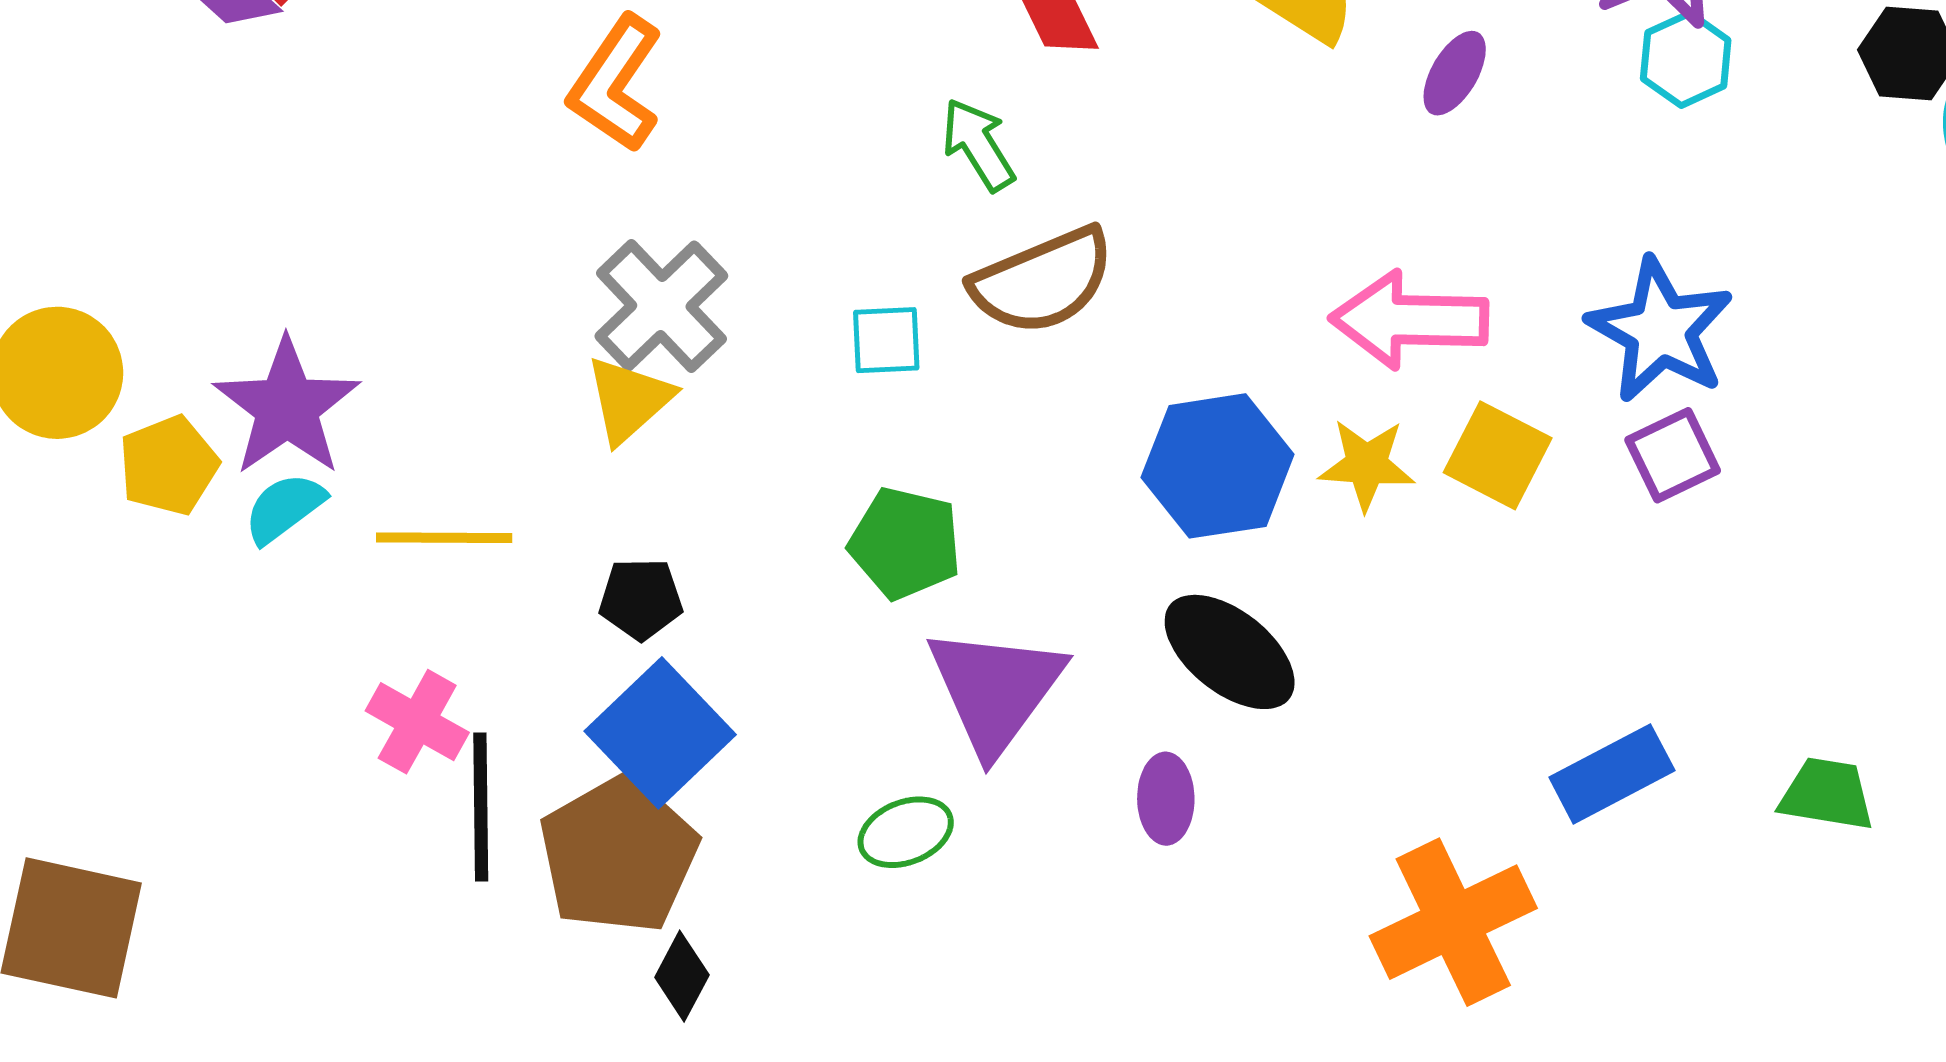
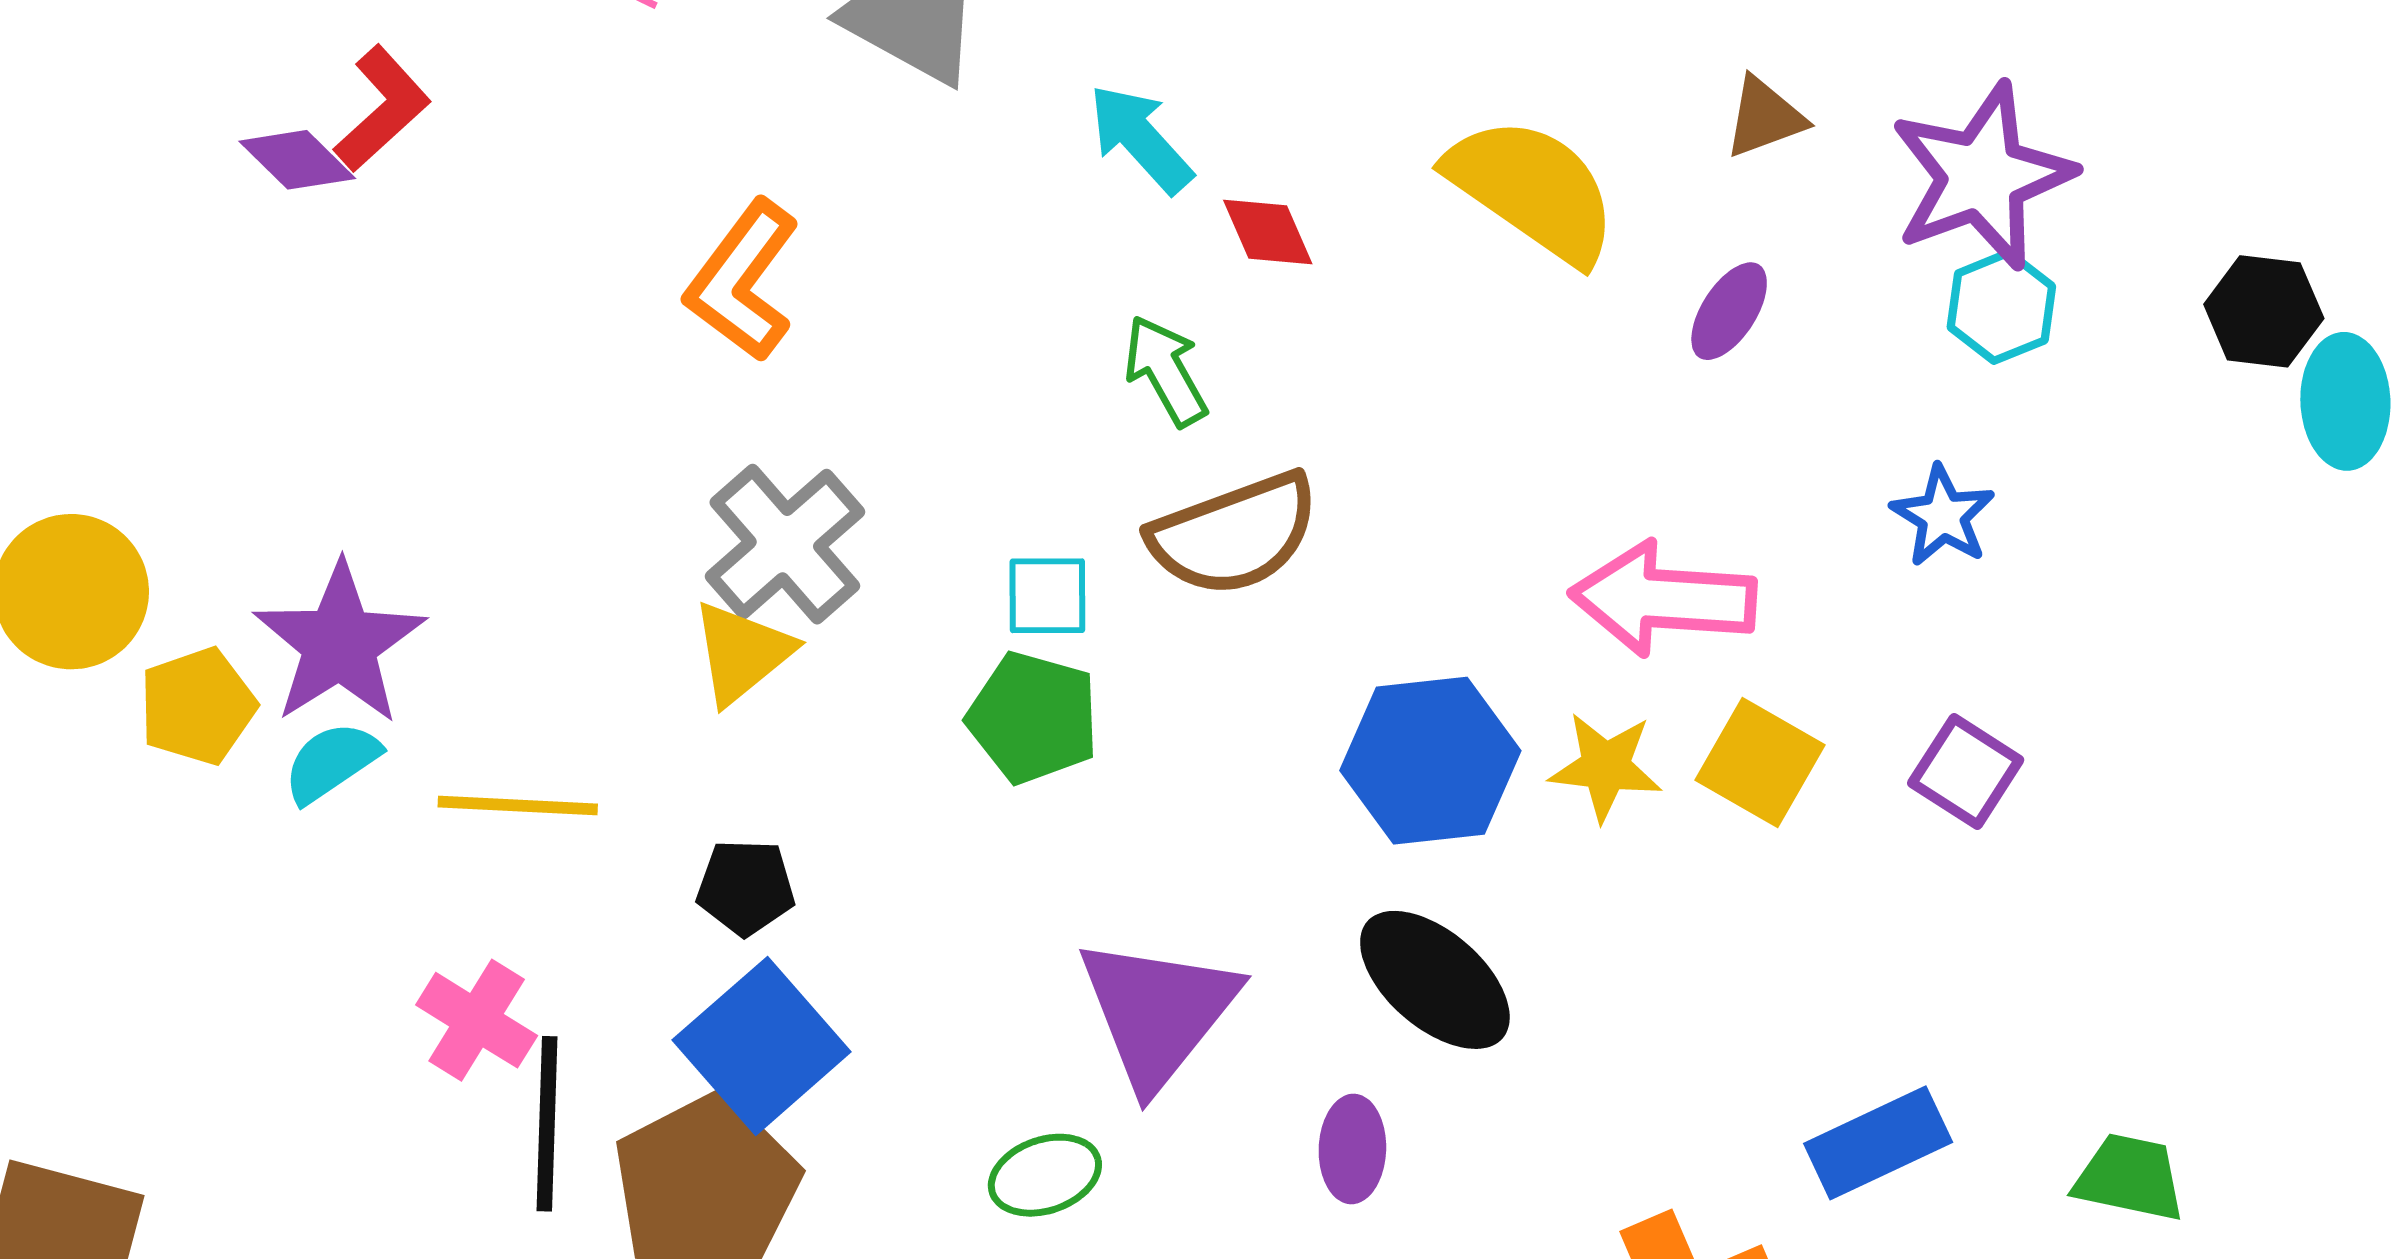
blue star: (1660, 330) -> (1943, 516), moved, size x0.6
purple square: (1673, 455) -> (1966, 771), turned -34
green pentagon: (905, 543) -> (1033, 718), moved

